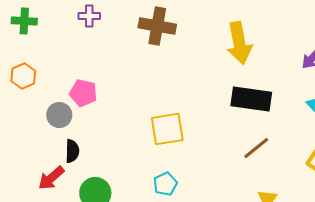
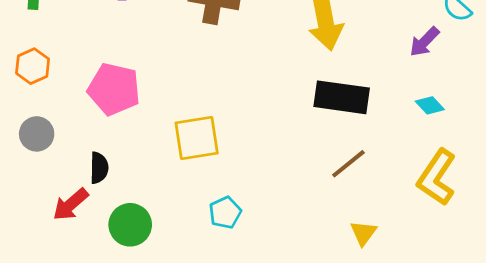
pink pentagon: (83, 93) -> (114, 89), size x1.4
gray circle: (59, 115) -> (37, 134), moved
yellow square: (167, 129) -> (197, 138), moved

